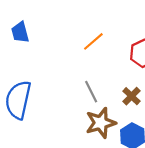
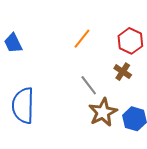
brown cross: (131, 96) -> (123, 72), moved

